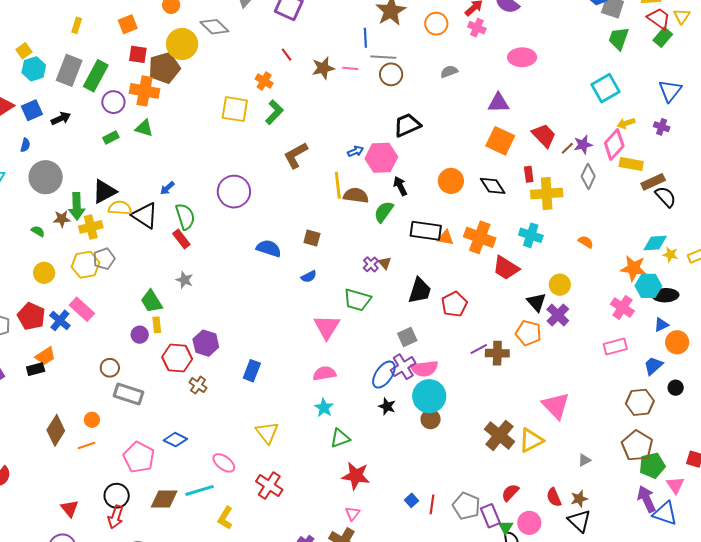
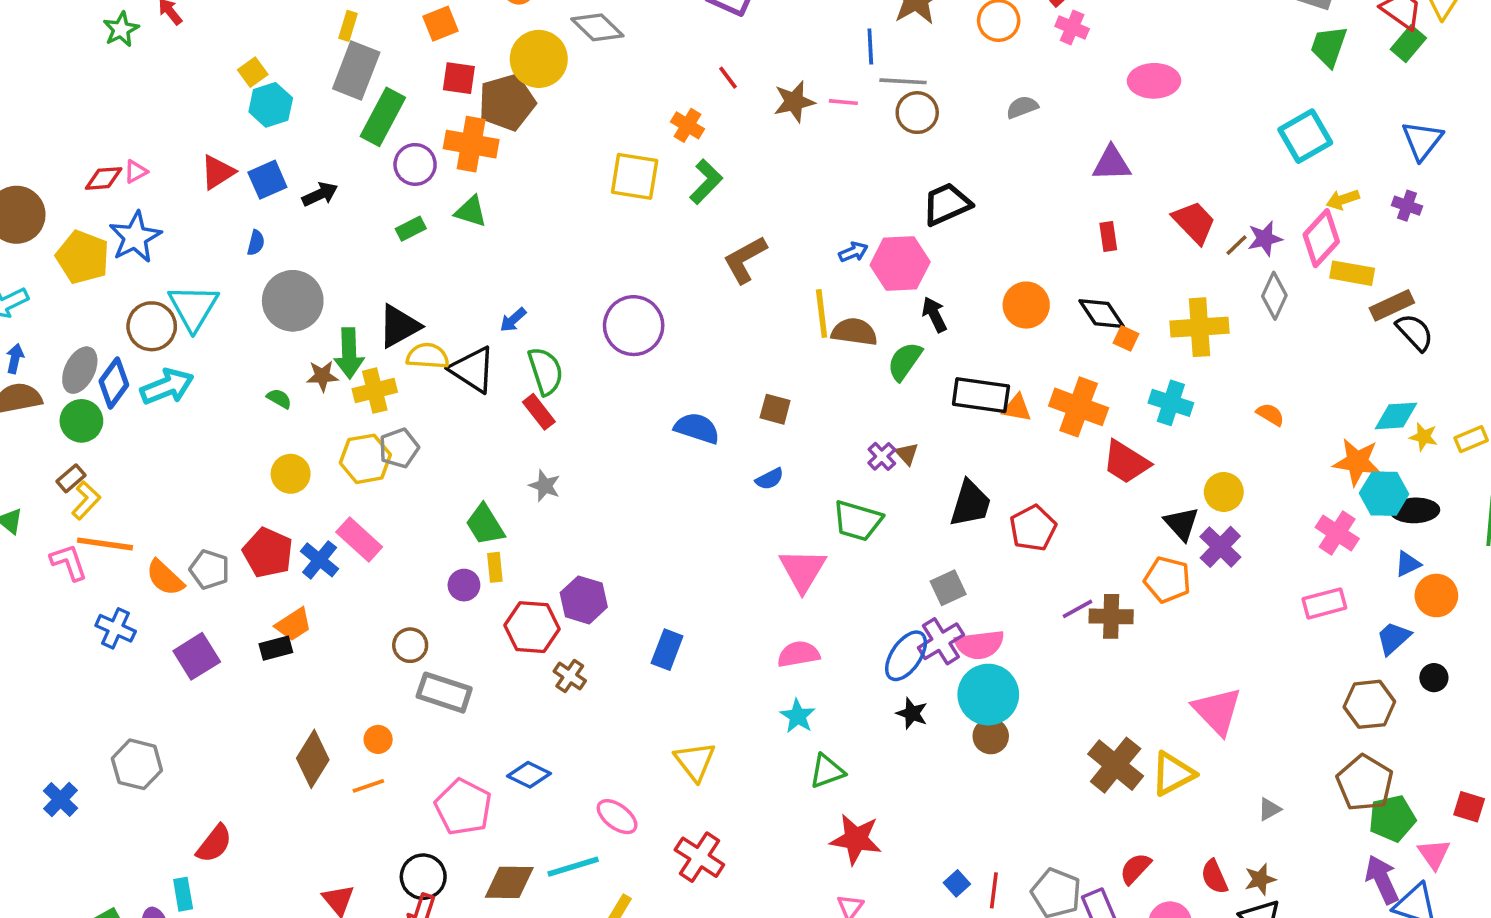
gray rectangle: (69, 70) -> (356, 71), moved
orange square: (500, 141) -> (1126, 338), moved, size x0.5
red rectangle: (529, 174) -> (1108, 237), moved

